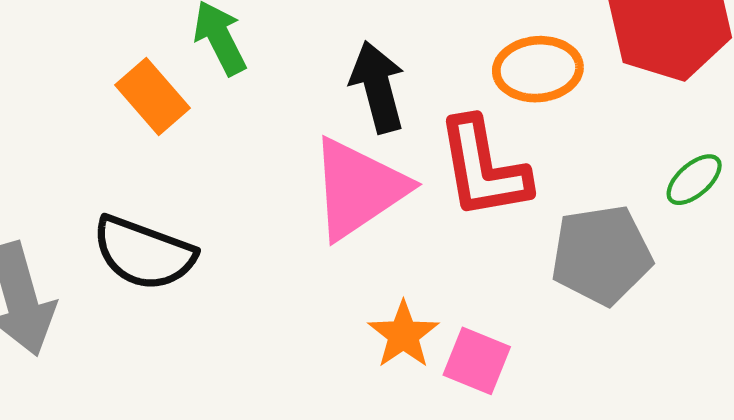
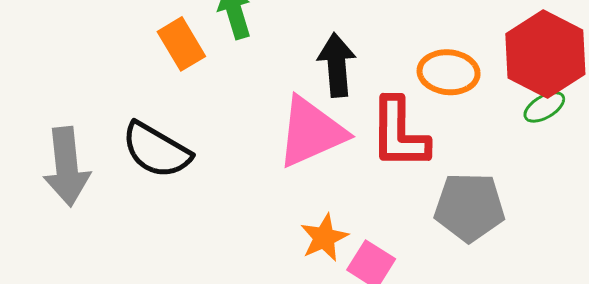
green ellipse: (694, 180) -> (544, 107), moved

